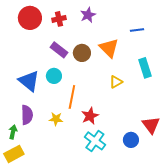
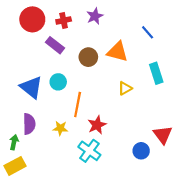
blue line: (137, 30) -> (148, 32), turned 56
orange triangle: (109, 48) -> (117, 52), turned -30
purple rectangle: (59, 50) -> (55, 45), moved
cyan cross: (95, 141) -> (89, 151), moved

